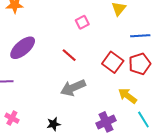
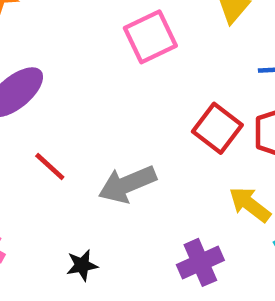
pink square: (82, 22) -> (150, 37), size x1.6
red line: (69, 55) -> (50, 166), moved

